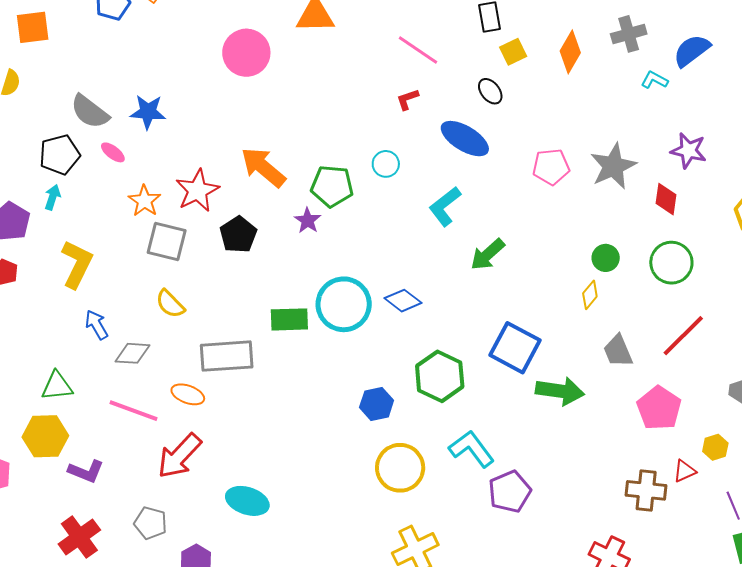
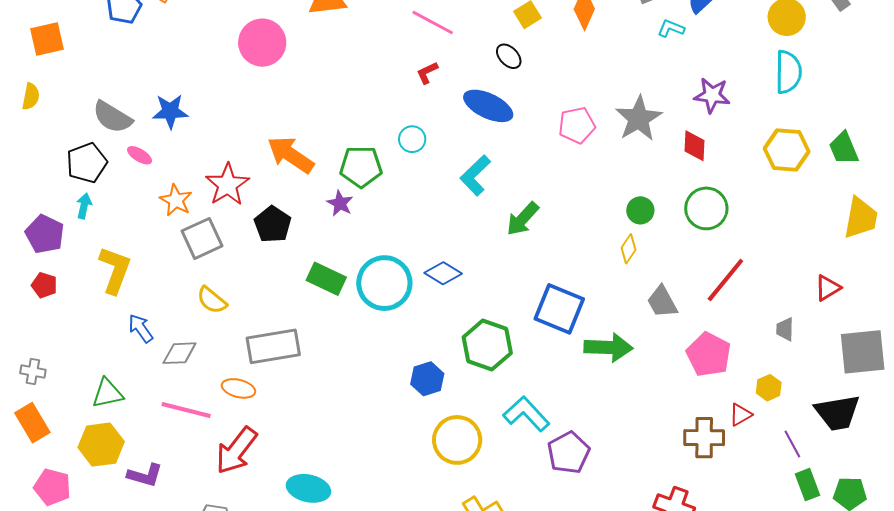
gray square: (167, 241) -> (202, 238), turned -33
green rectangle: (289, 319) -> (326, 279), moved, turned 33

